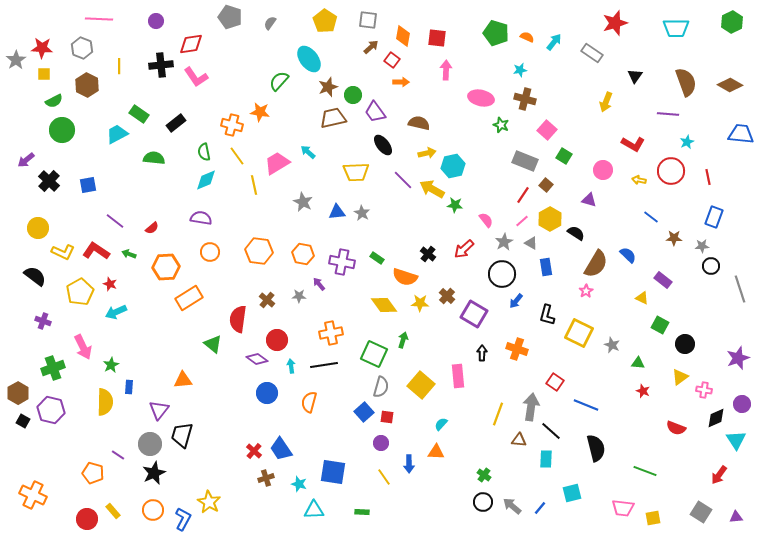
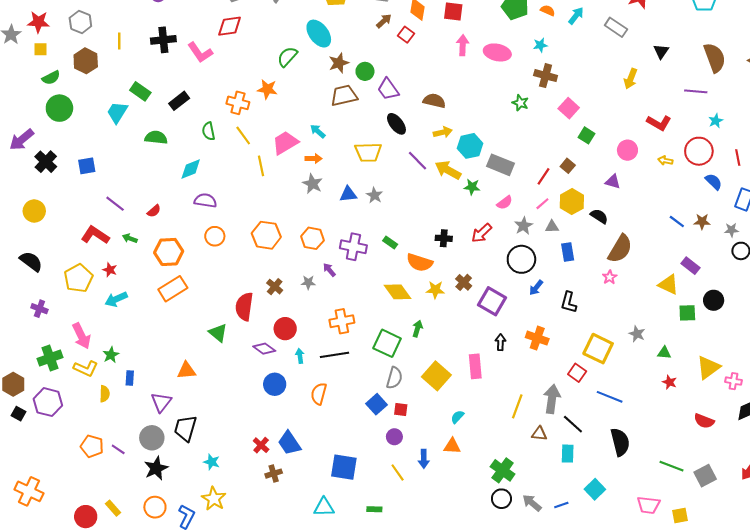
red diamond: (191, 44) -> (230, 26), moved
orange arrow: (401, 82) -> (314, 159), moved
pink ellipse: (481, 98) -> (497, 52), moved
cyan trapezoid: (117, 134) -> (117, 112), turned -30
purple arrow: (26, 160) -> (22, 140), size x1.4
gray rectangle: (525, 161) -> (500, 165), moved
cyan diamond: (206, 180) -> (191, 169), moved
blue line: (651, 217) -> (677, 222), moved
pink semicircle: (486, 220) -> (505, 203), turned 91
gray triangle: (531, 243) -> (552, 227), turned -32
yellow L-shape: (63, 252) -> (86, 369), moved
black cross: (428, 254) -> (444, 238), turned -35
blue semicircle: (628, 255) -> (714, 182), moved
orange rectangle: (189, 298) -> (173, 289), moved
yellow triangle: (642, 298) -> (668, 285), size x1.5
green square: (660, 325) -> (687, 313), turned -30
yellow square: (579, 333) -> (598, 349), moved
black circle: (685, 344) -> (714, 300), moved
yellow triangle: (680, 377) -> (708, 367), size x1.4
yellow semicircle: (105, 402) -> (105, 394), size x0.6
orange pentagon: (93, 473) -> (92, 446), moved
green cross: (484, 475) -> (503, 470), size x1.6
cyan star: (299, 484) -> (212, 462), moved
cyan square: (572, 493) -> (595, 489), turned -30
blue line: (540, 508) -> (561, 505), turned 32
gray square: (701, 512) -> (705, 476), moved, turned 30

